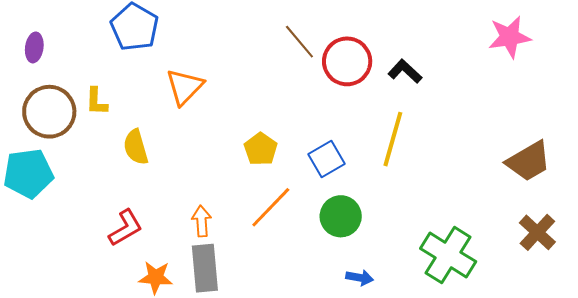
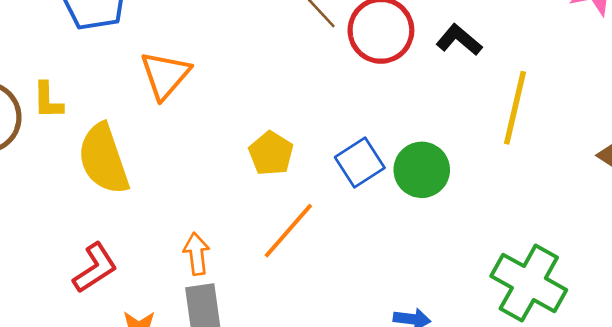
yellow line: (393, 139) -> (515, 108), moved
yellow semicircle: (136, 147) -> (104, 159), size x1.5
green circle: (341, 216) -> (422, 170), moved

